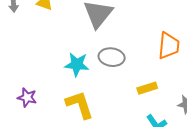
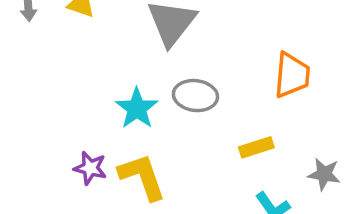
cyan star: (77, 64) -> (137, 108), turned 30
purple star: (27, 97) -> (90, 168), moved

